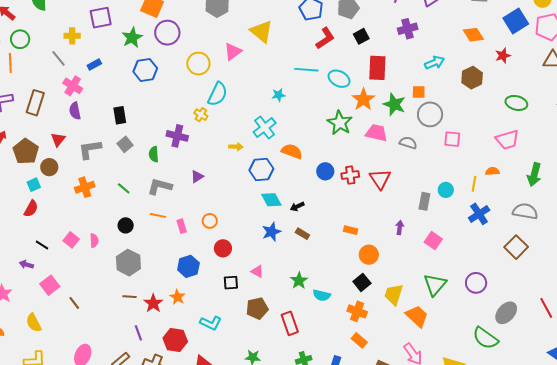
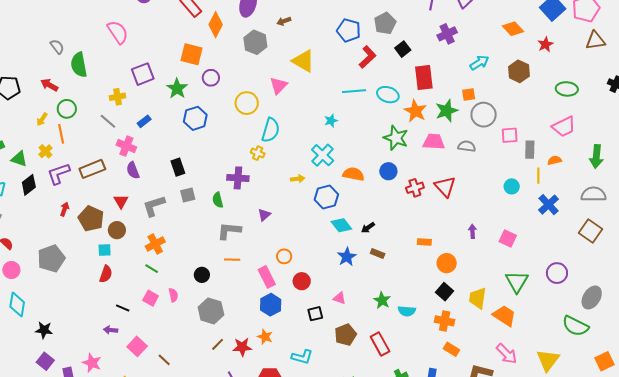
purple circle: (167, 33) -> (211, 78), size x0.7
brown rectangle: (35, 103) -> (92, 169), turned 60
green star: (394, 104) -> (447, 111), turned -30
gray square: (125, 144) -> (188, 195), turned 35
blue circle: (325, 171) -> (388, 171), moved
cyan square: (34, 185) -> (105, 250), turned 32
green line: (124, 188) -> (152, 269), moved
gray rectangle: (424, 201) -> (530, 150), moved
pink rectangle: (182, 226) -> (267, 277), moved, size x1.5
brown line: (129, 297) -> (218, 344), turned -40
red star: (153, 303) -> (242, 347), turned -30

